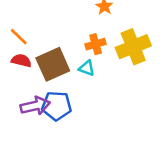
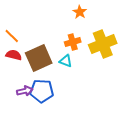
purple arrow: (35, 106) -> (25, 91), size x0.7

